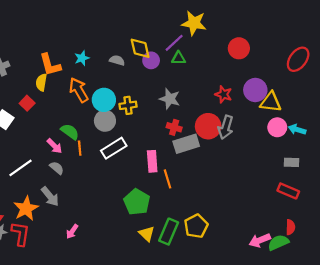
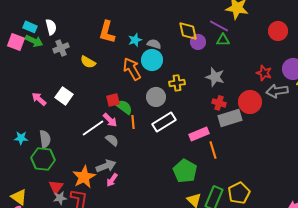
purple line: (174, 43) -> (219, 26), turned 72
gray semicircle: (117, 60) -> (154, 44), moved
orange L-shape: (50, 65) -> (107, 32), moved, turned 30
yellow semicircle: (41, 82) -> (88, 62), moved, turned -70
cyan circle: (104, 100) -> (152, 60), moved
red square: (27, 103) -> (113, 100), moved, turned 32
gray arrow: (226, 127) -> (277, 91), moved, turned 65
pink rectangle: (152, 161) -> (199, 134), turned 72
white line: (20, 168) -> (93, 128), moved
gray arrow: (50, 196) -> (106, 166), turned -72
pink arrow: (72, 232) -> (112, 180), moved

